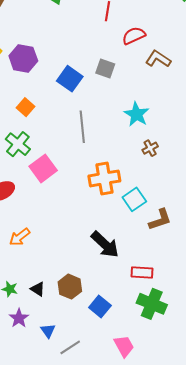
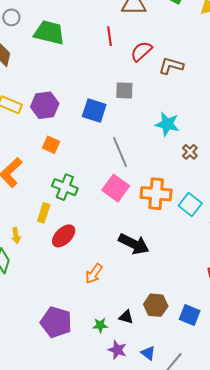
orange square: (25, 107) -> (51, 145), moved
pink square: (43, 168) -> (116, 188), moved
orange cross: (104, 178) -> (156, 194), turned 32
black arrow: (105, 244) -> (134, 244), moved

